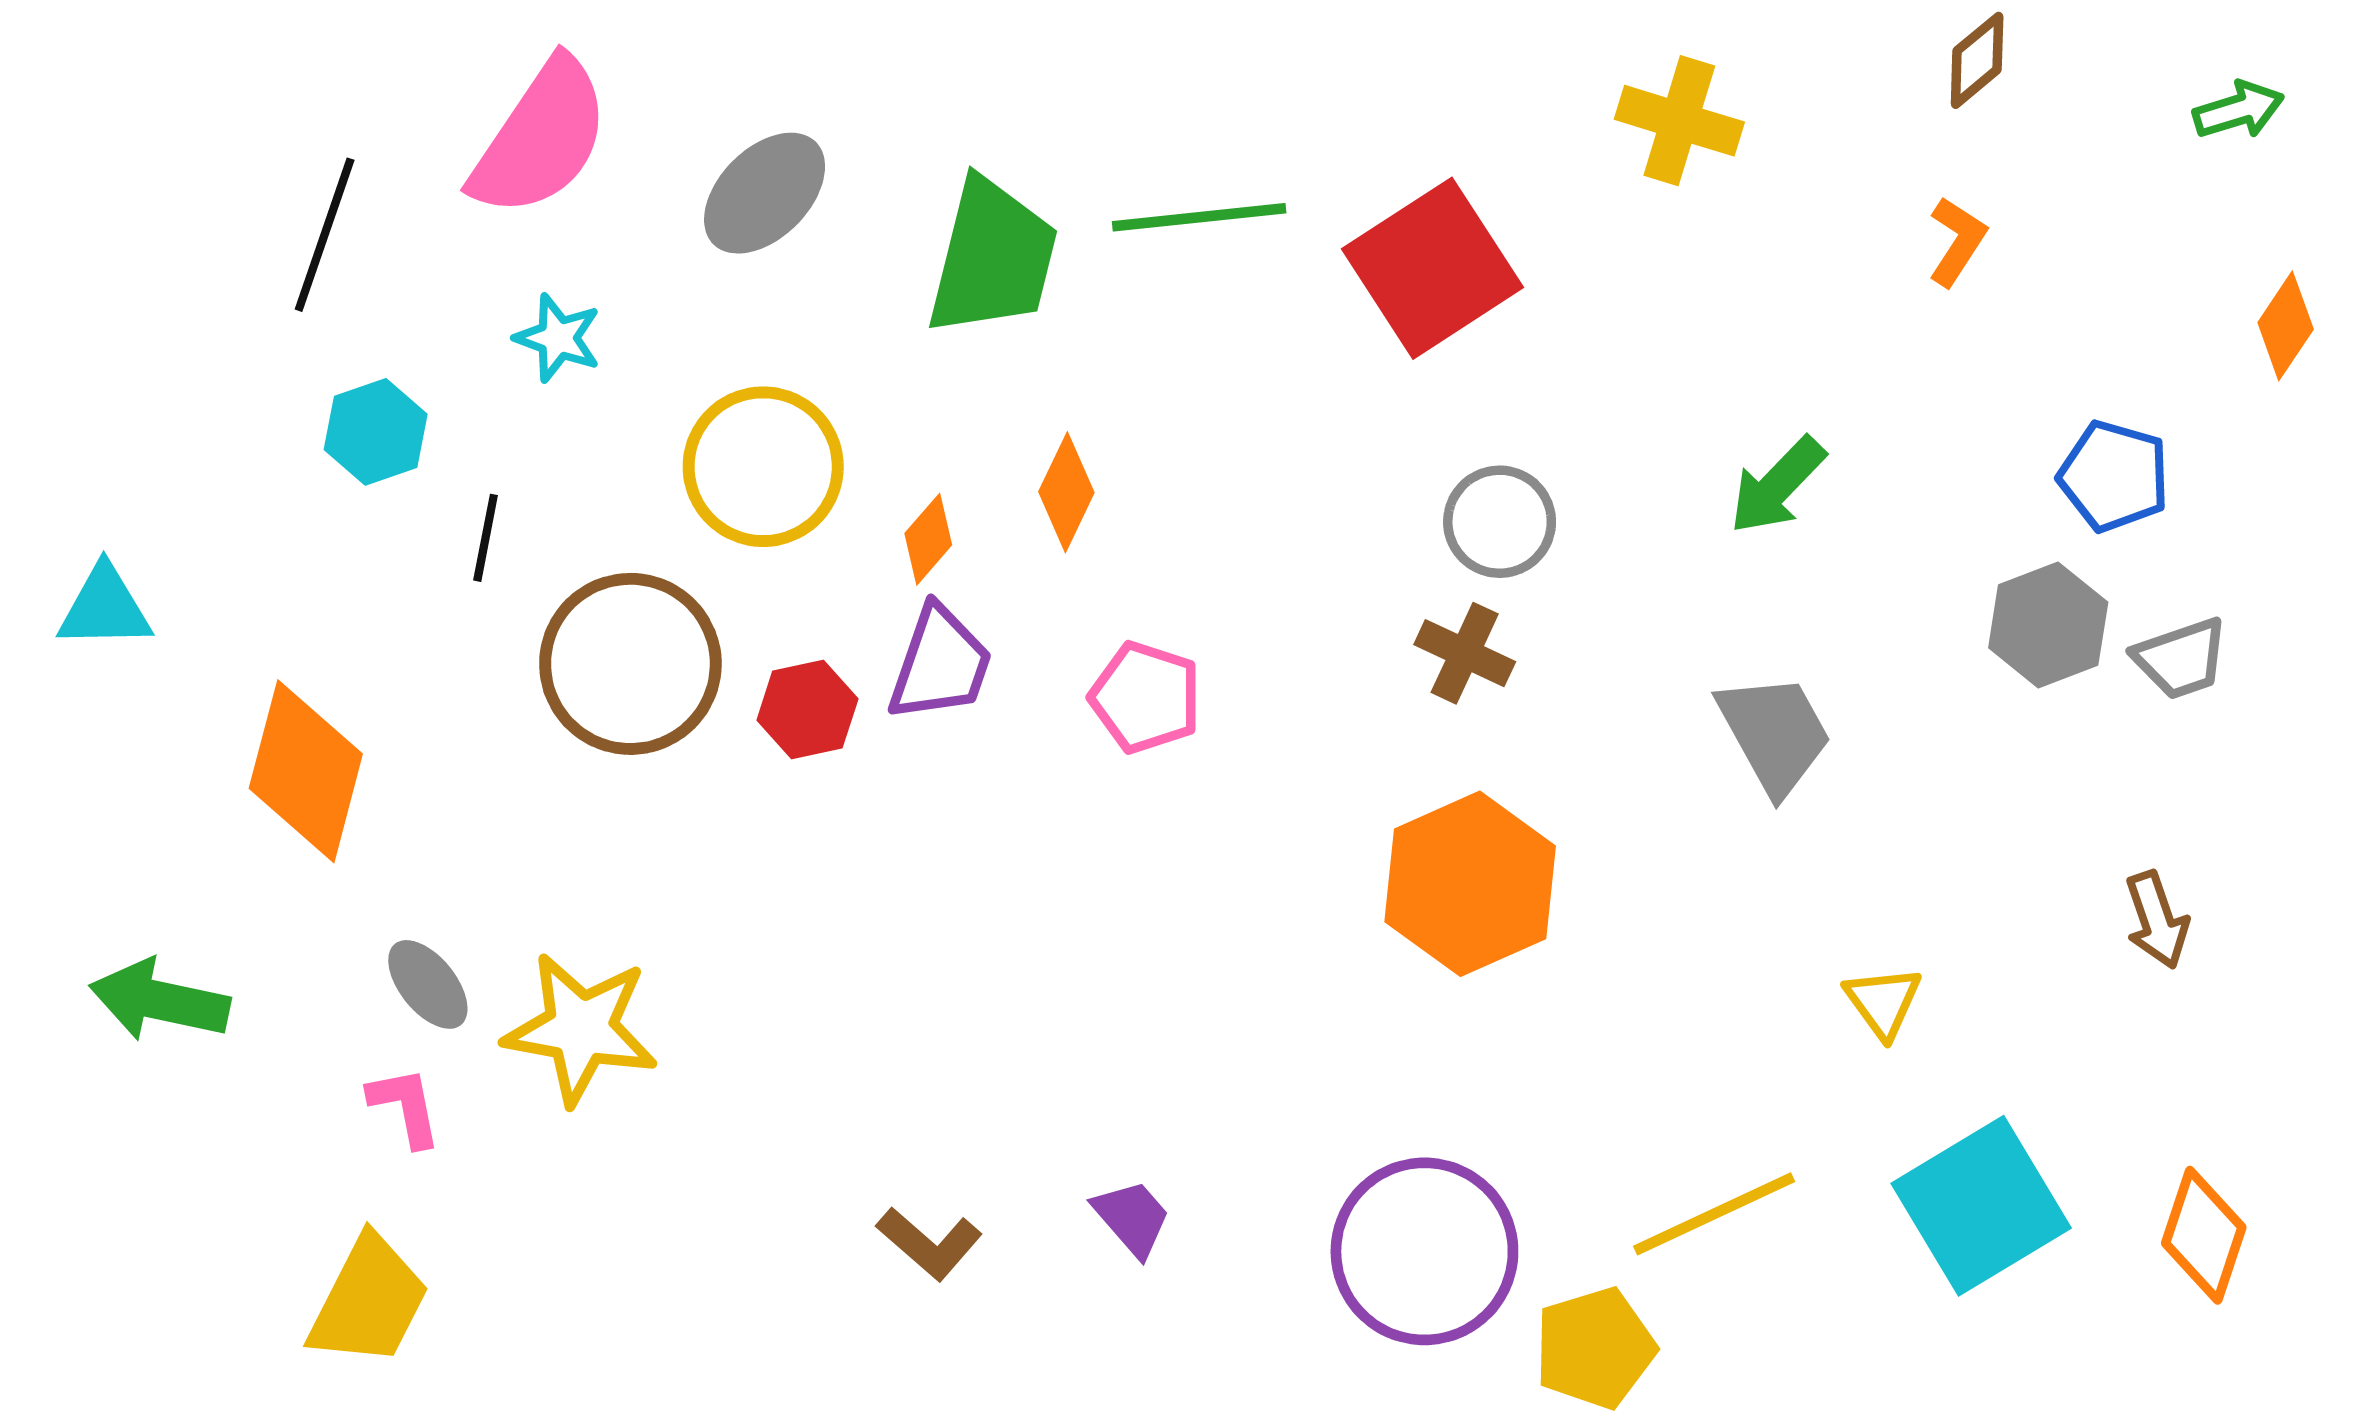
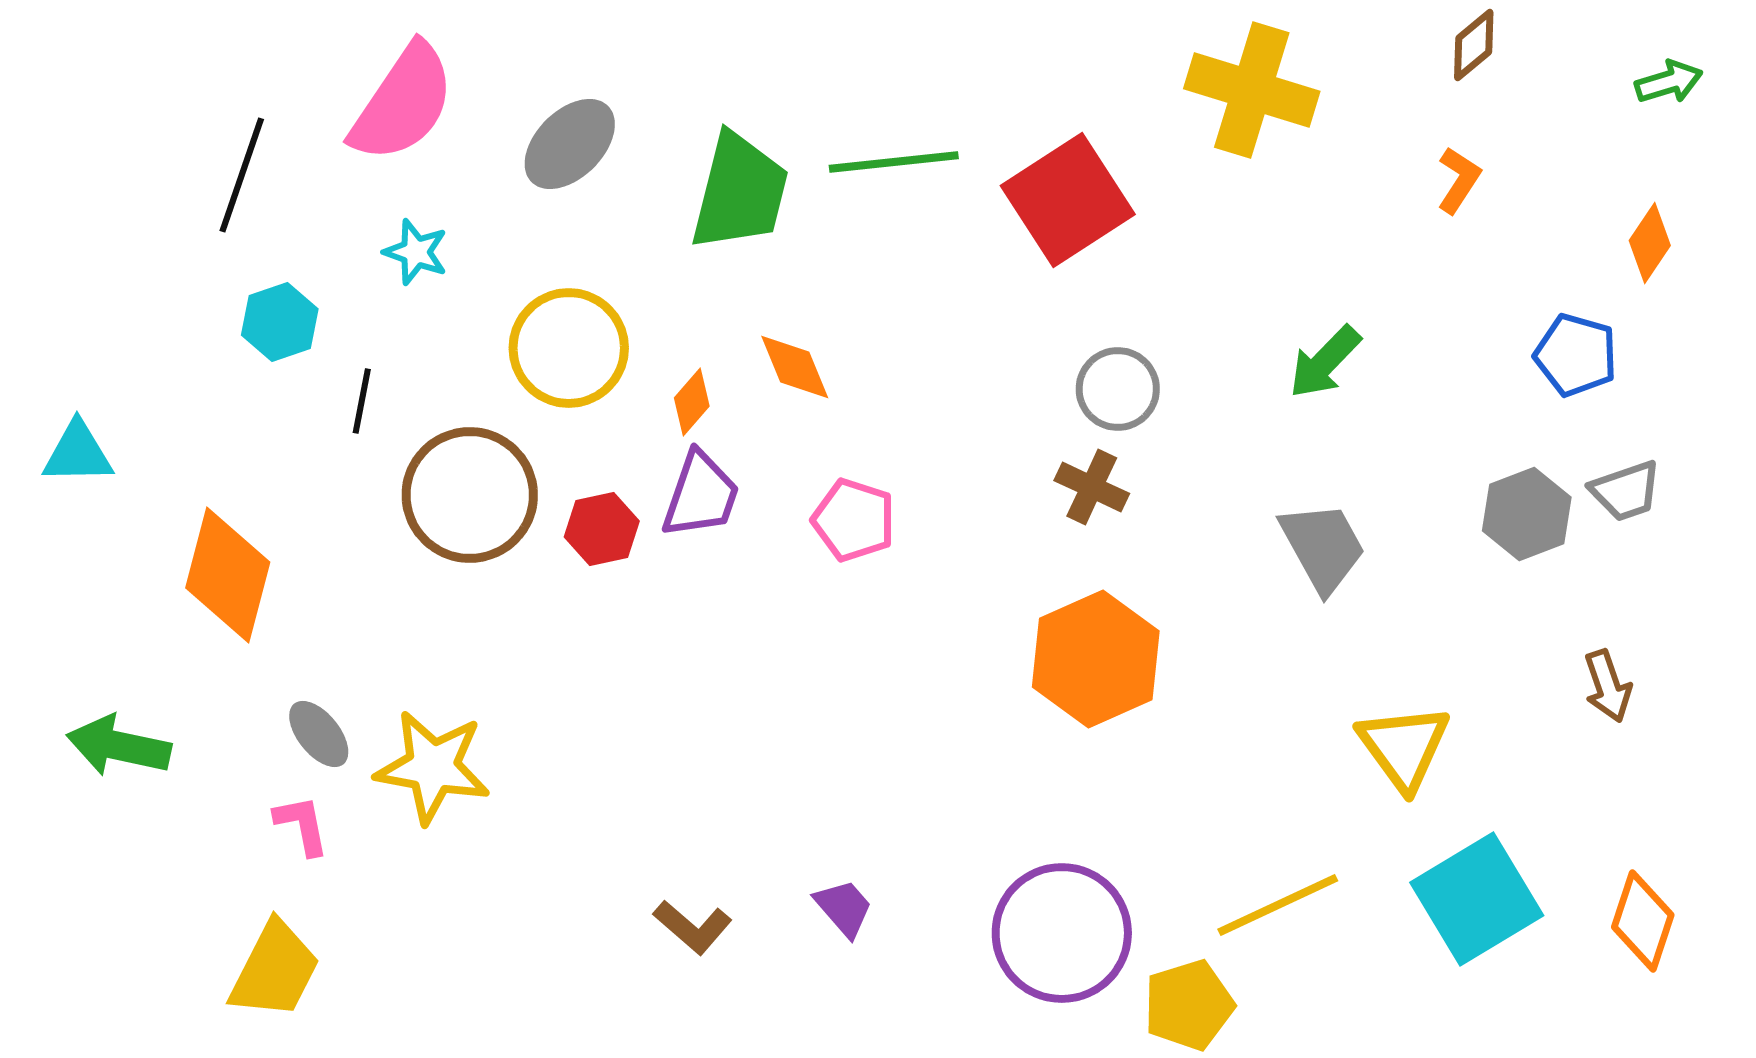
yellow cross: (1679, 121) -> (1252, 90), size x1.4
orange diamond: (2286, 326) -> (1650, 243), moved
orange diamond: (1066, 492) -> (795, 367), turned -48
gray hexagon: (2048, 625) -> (1527, 514), moved
yellow triangle: (1883, 1002) -> (1404, 747), size x1.6

